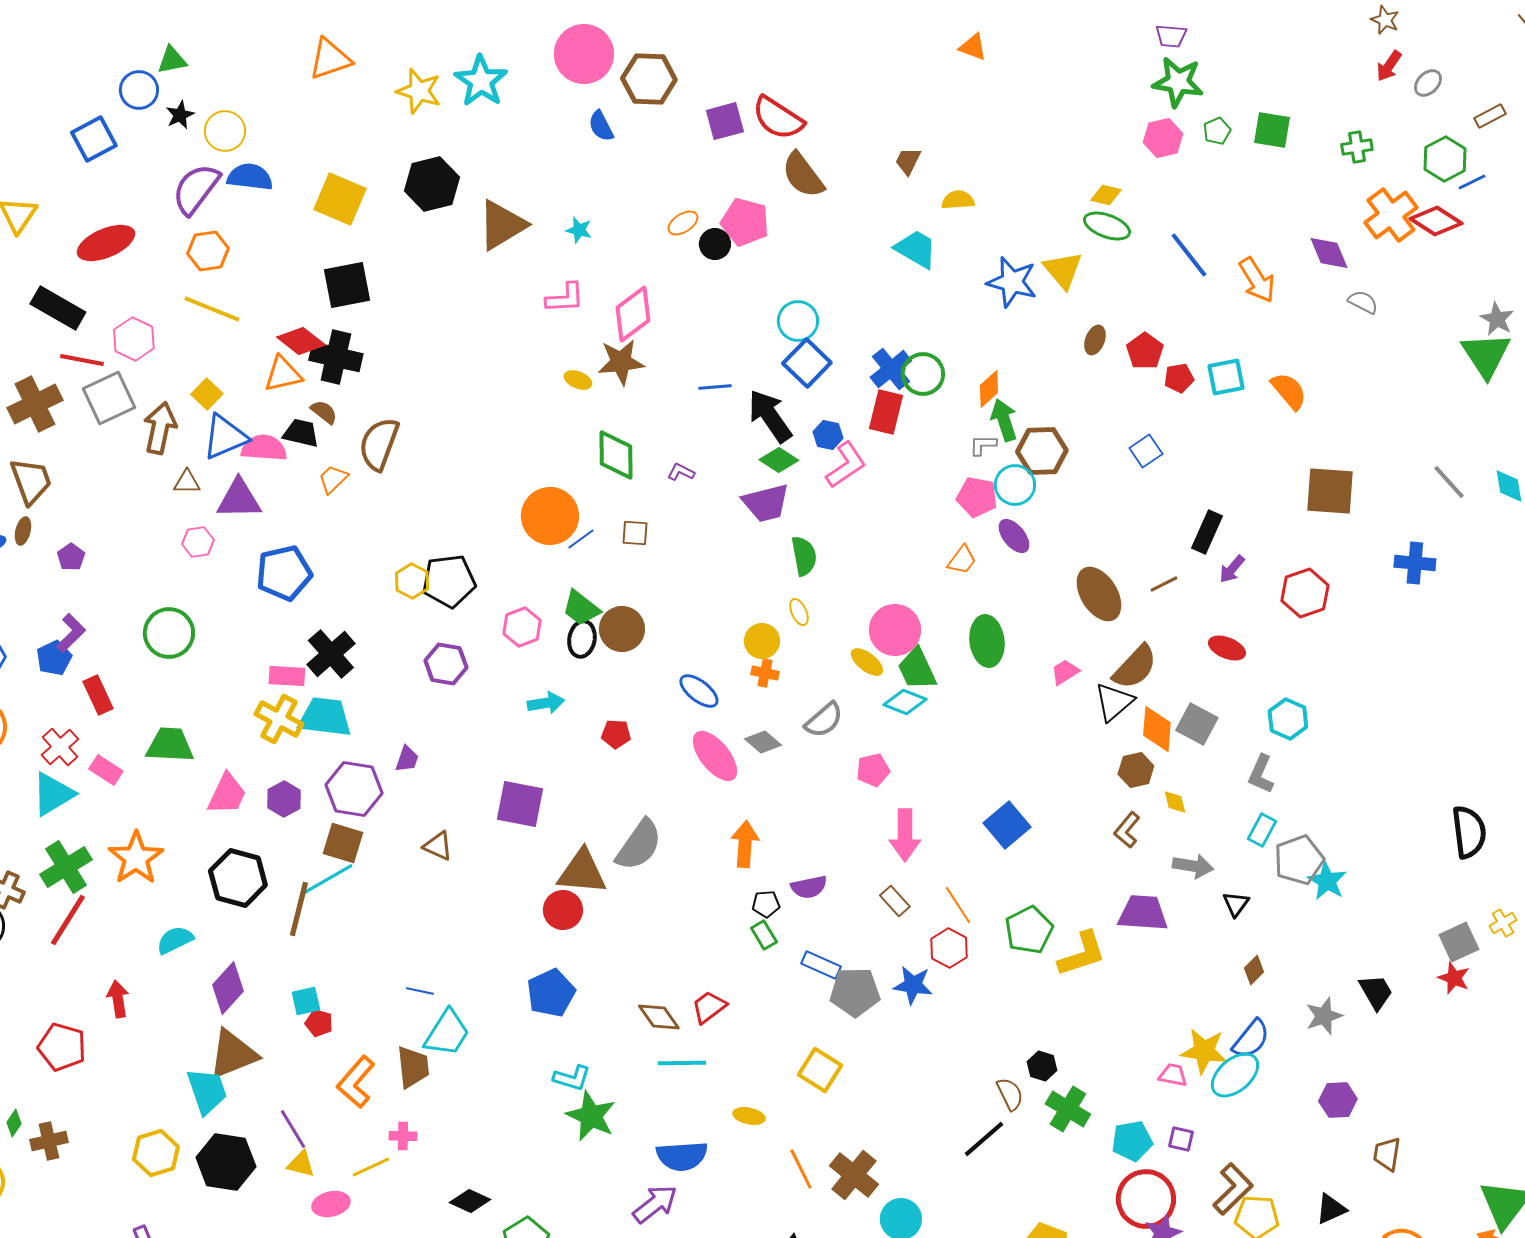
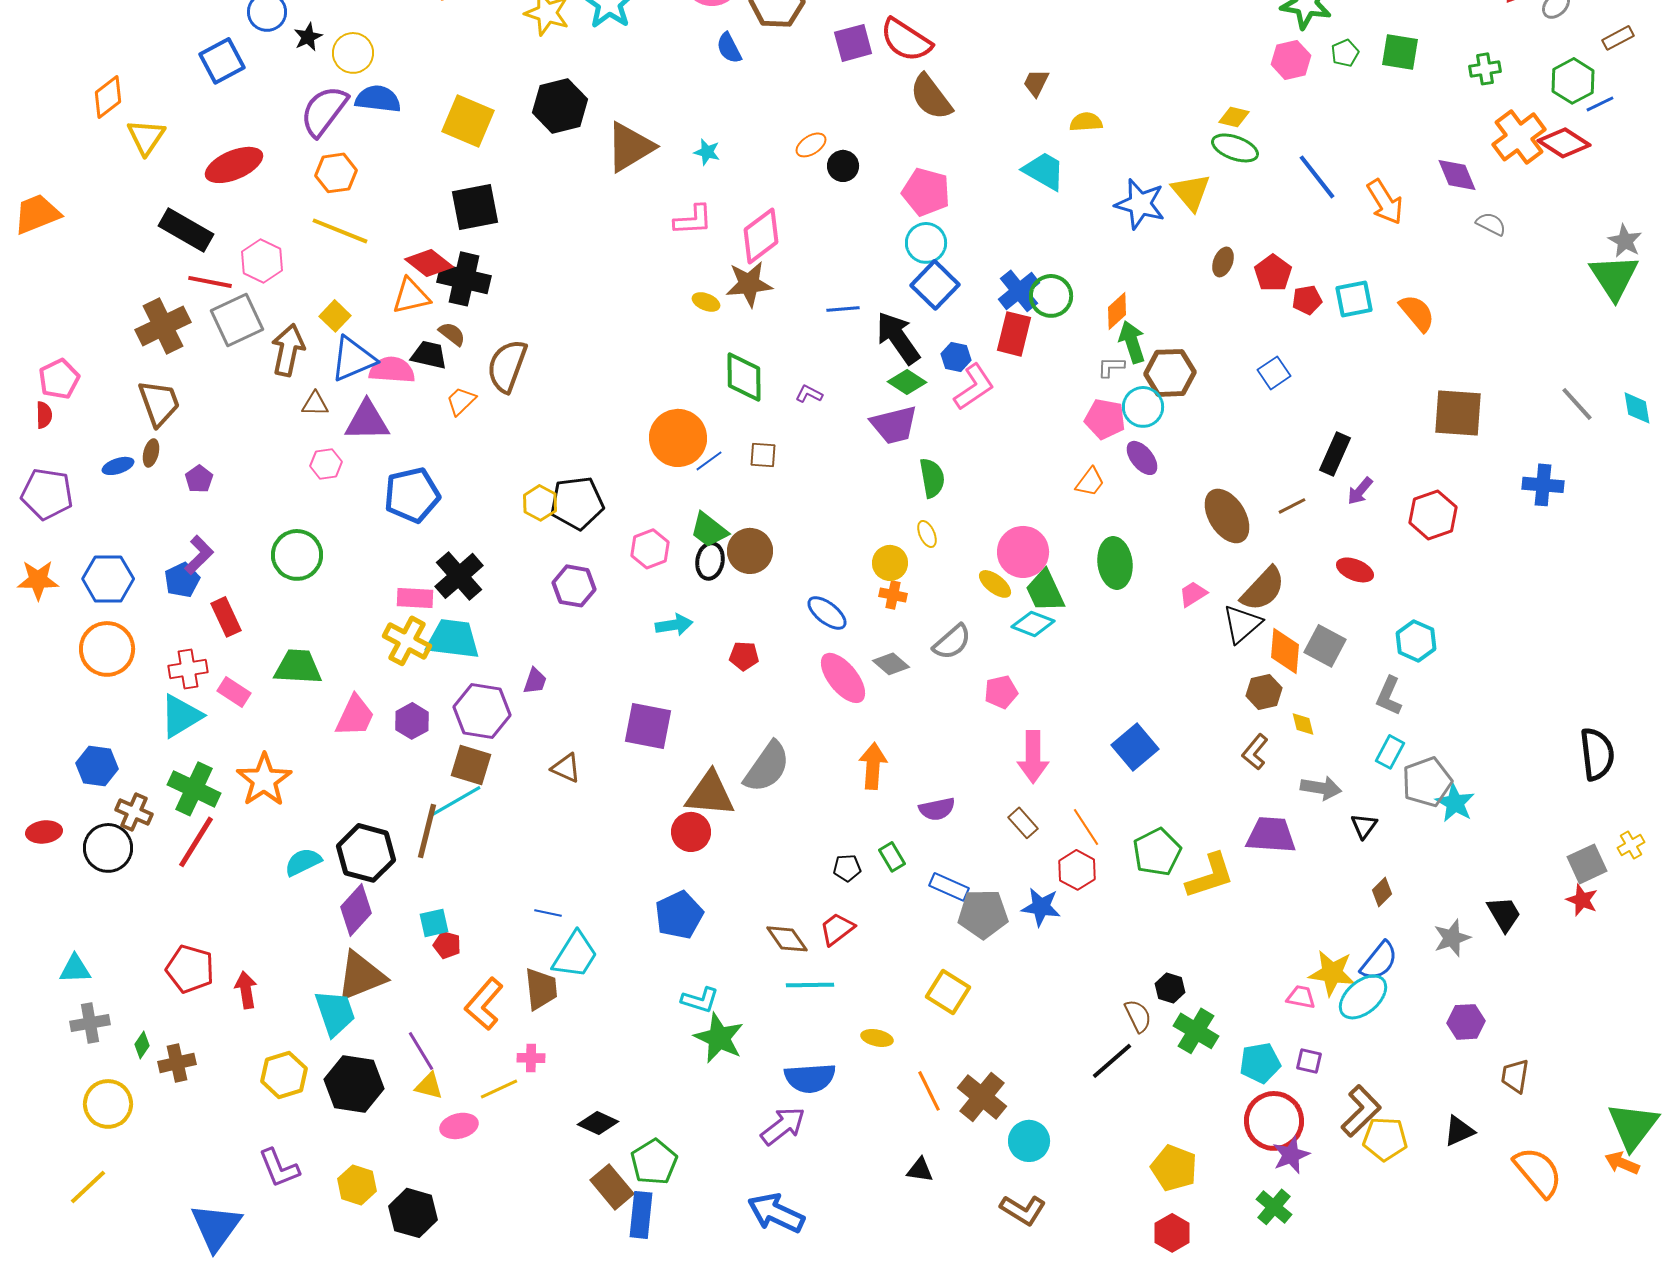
pink pentagon: (745, 222) -> (926, 192), moved
red cross: (60, 747) -> (188, 669), turned 33
green cross: (66, 867) -> (194, 789), turned -33
black hexagon: (238, 878) -> (366, 853), moved
black pentagon: (766, 904) -> (847, 868), moved
red arrow: (118, 999) -> (246, 990), moved

